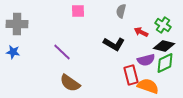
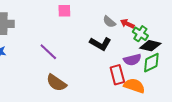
gray semicircle: (121, 11) -> (109, 22), moved, turned -64
green cross: (163, 25) -> (140, 34), moved
red arrow: (141, 32) -> (127, 24), moved

